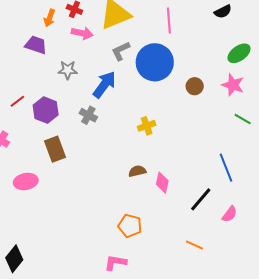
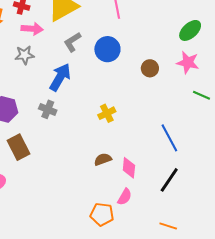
blue circle: (155, 62) -> (107, 49), size x0.7
gray star: (68, 70) -> (25, 55), moved
blue line: (226, 168) -> (169, 138), moved
pink semicircle: (230, 214) -> (125, 197), moved

